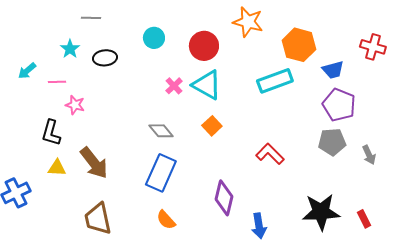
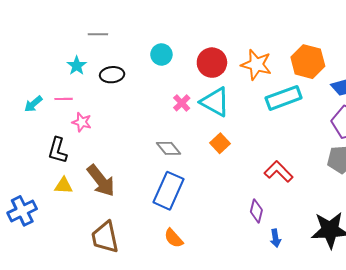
orange star: (248, 22) -> (256, 65), moved
cyan arrow: (27, 71) -> (33, 104), moved
purple diamond: (224, 198) -> (256, 211), moved, size x0.7
blue arrow: (259, 226) -> (276, 238), moved, size x0.7

